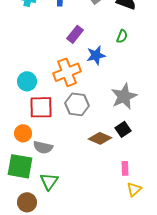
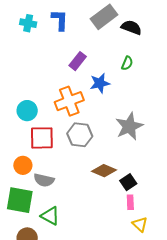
black square: (123, 129) -> (128, 182), moved
green triangle: (49, 181) -> (50, 216), turned -36
yellow triangle: (134, 189) -> (140, 224), turned -35

